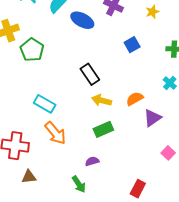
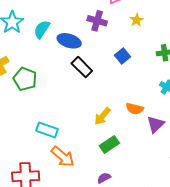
black rectangle: (90, 74) -> (82, 67), moved
orange semicircle: (135, 99) -> (135, 109), turned -126
yellow arrow: (102, 100) -> (102, 116), turned -54

